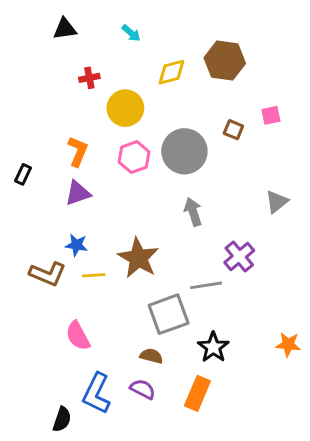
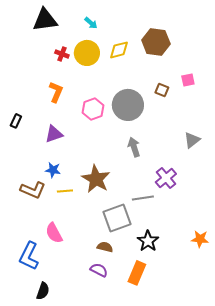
black triangle: (65, 29) -> (45, 20), size x1.5
red cross: (89, 78) -> (62, 54), turned 32
yellow circle: (125, 108) -> (87, 53), moved
orange L-shape: (78, 151) -> (56, 92), moved
blue L-shape: (97, 393) -> (29, 256), moved

